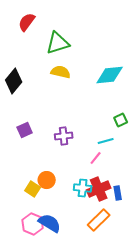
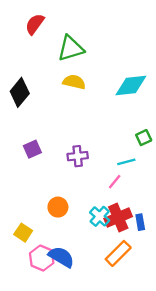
cyan cross: (83, 188) -> (100, 216), turned 36
yellow square: (33, 189) -> (23, 233), moved

